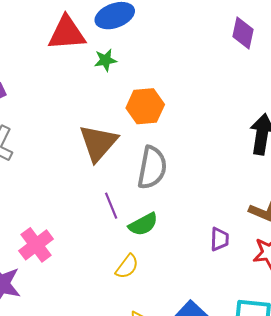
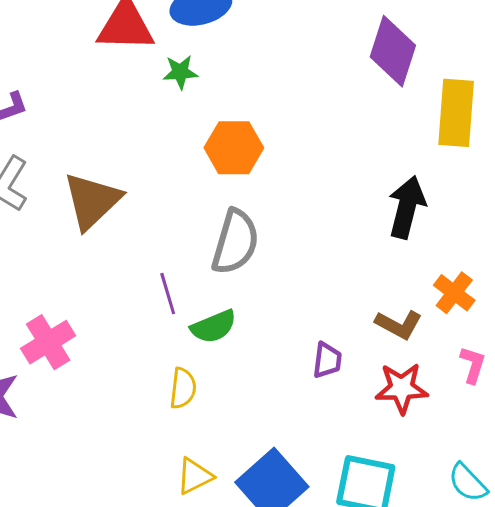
purple diamond: (243, 33) -> (393, 51), size x1.4
brown triangle: (98, 143) -> (92, 201), moved
yellow semicircle: (127, 267) -> (183, 388), turned -36

